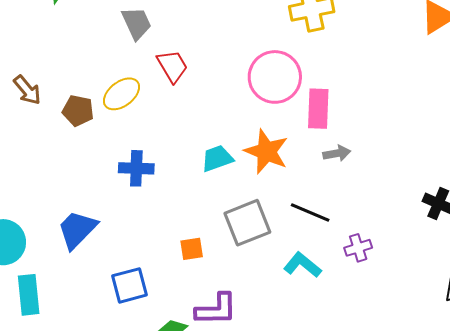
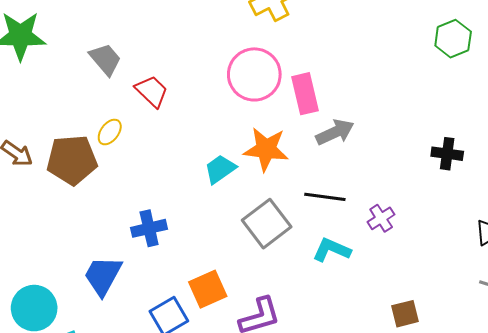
yellow ellipse: (121, 94) -> (110, 132), size x0.7
brown pentagon: (78, 111) -> (72, 160), size x1.6
gray arrow: (337, 153) -> (335, 132), size x1.4
blue cross: (136, 168) -> (149, 228), moved
orange square: (192, 249) -> (208, 289), moved, size x1.5

